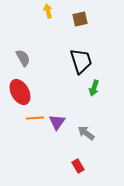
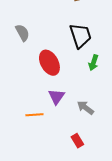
red ellipse: (20, 92) -> (49, 63), moved
orange line: (35, 118) -> (34, 115), moved

